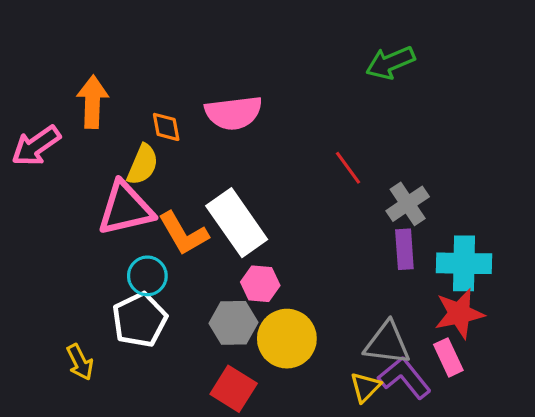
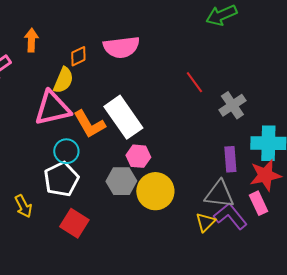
orange arrow: (92, 102) -> (31, 40), size x0.7
orange diamond: (166, 127) -> (78, 56), turned 75
purple rectangle: (404, 249) -> (230, 159), moved
red square: (234, 389) -> (74, 223), moved

